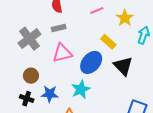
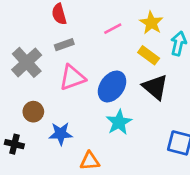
pink line: (97, 11) -> (113, 29), moved
yellow rectangle: (108, 42) -> (149, 55), moved
cyan star: (81, 89) -> (119, 122), moved
black cross: (27, 99) -> (14, 144), moved

